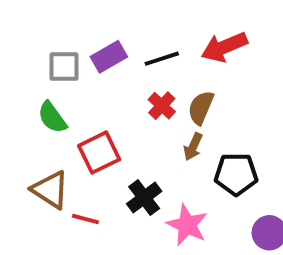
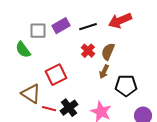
green semicircle: (52, 117) -> (23, 50), moved
black cross: (144, 198) -> (69, 108), moved

